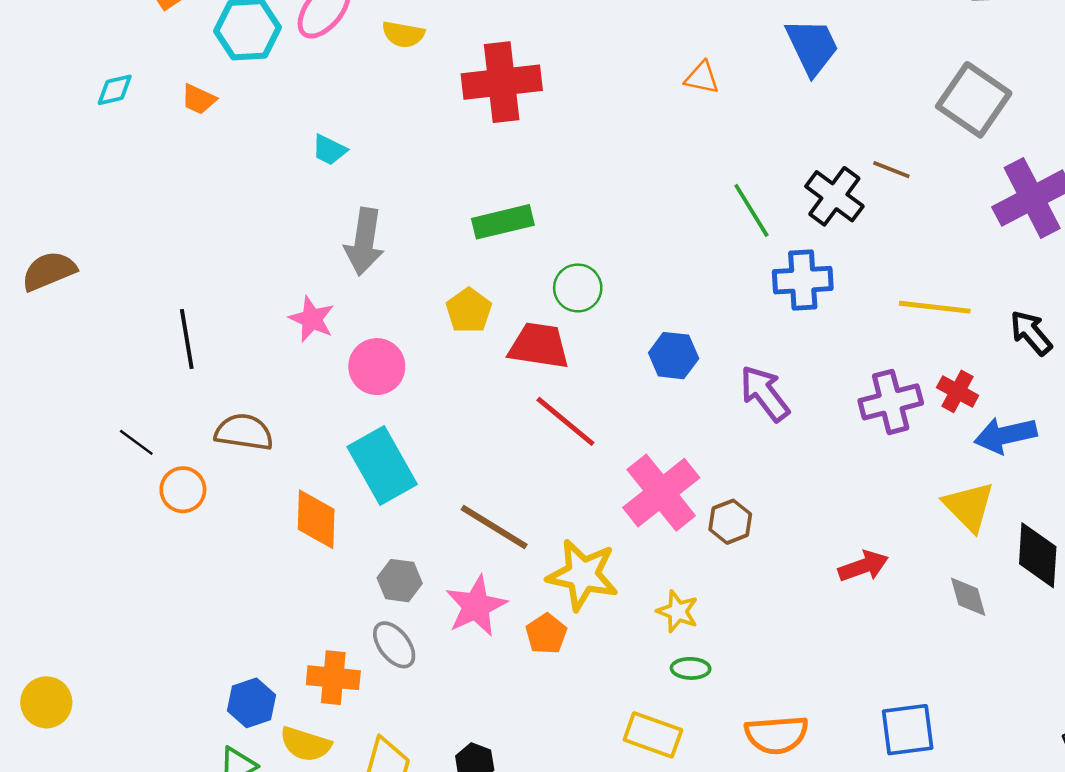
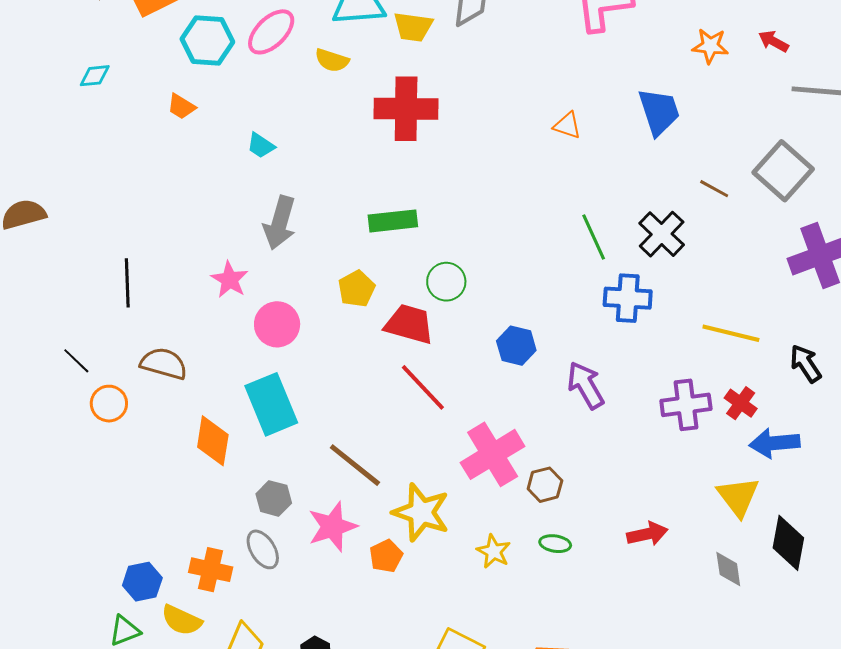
orange trapezoid: (199, 99) -> (181, 107), moved
brown line: (891, 170) -> (714, 189), moved
green ellipse: (691, 668) -> (555, 544), moved

